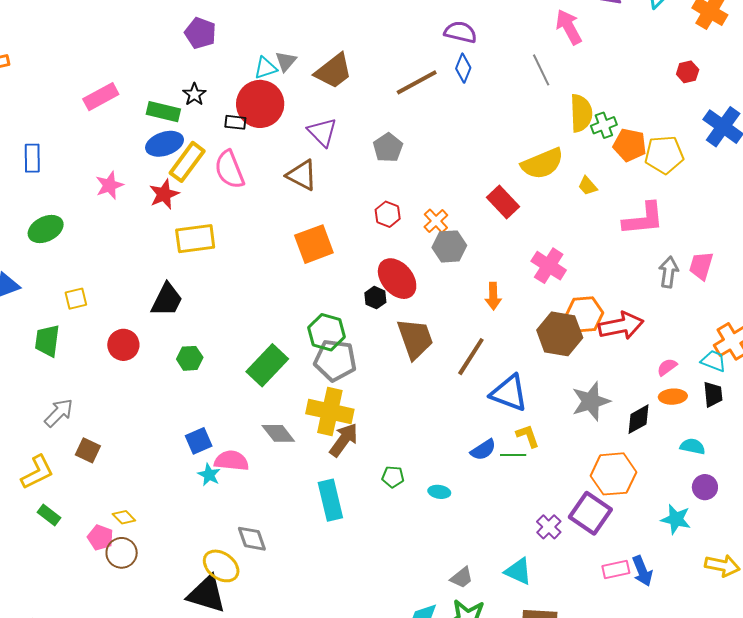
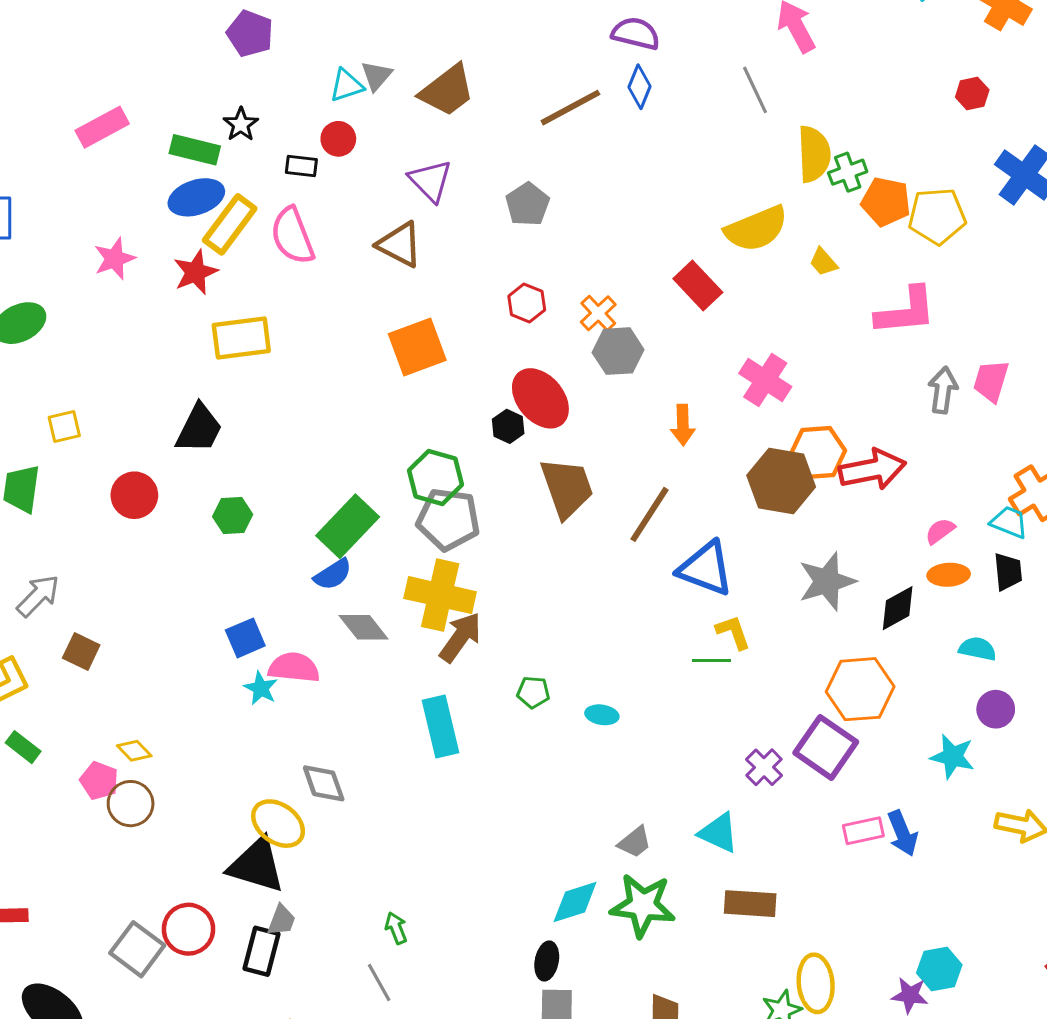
red circle: (260, 104) -> (338, 139), size x0.5
blue semicircle: (483, 450) -> (333, 574), moved

